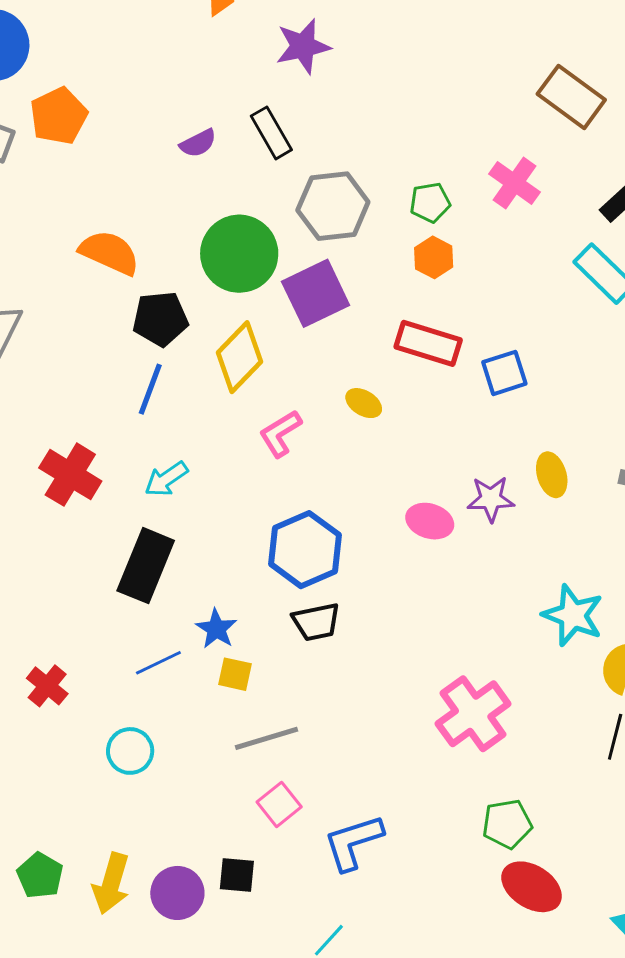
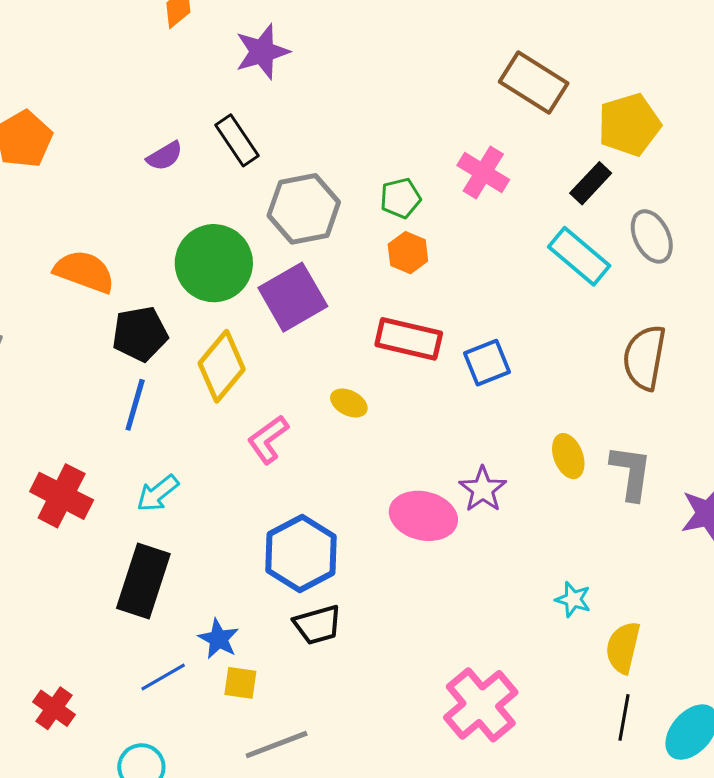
yellow ellipse: (552, 475) -> (568, 456), moved
purple star: (491, 499) -> (483, 489), turned -30
pink ellipse: (430, 521) -> (423, 516), size x1.4
cyan star: (573, 615) -> (573, 599), size x0.6

